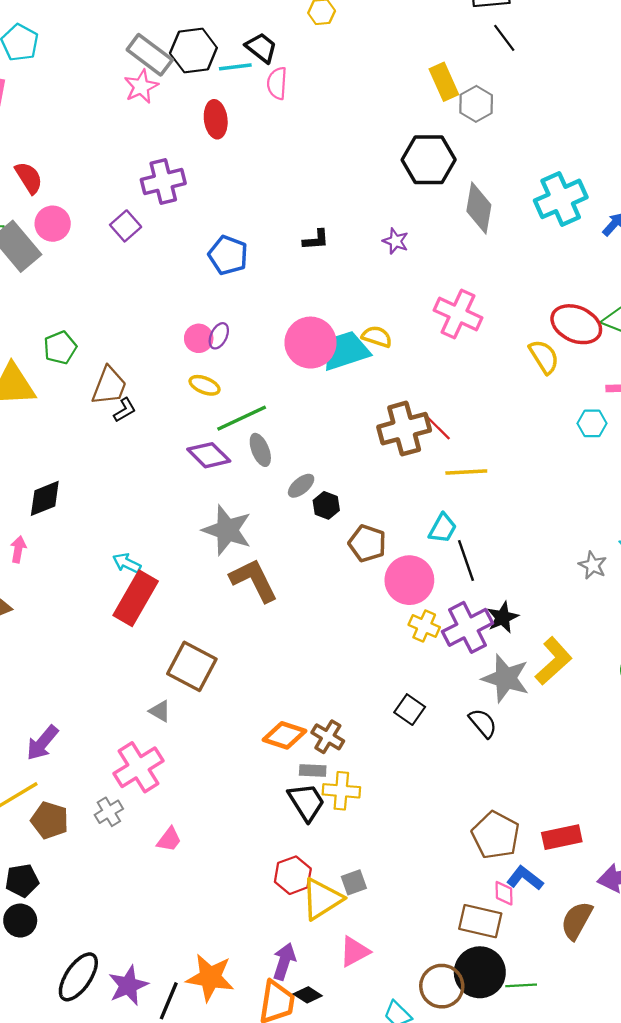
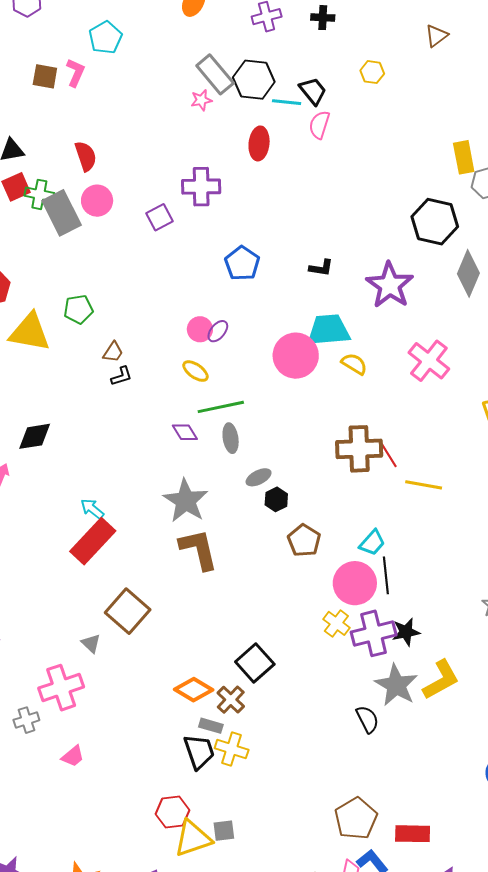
pink star: (141, 87) -> (201, 100), size x0.7
purple star: (396, 241) -> (390, 285), size x2.0
cyan trapezoid: (346, 351) -> (329, 330), moved
brown trapezoid: (109, 386) -> (113, 352), size x0.6
purple diamond: (209, 455) -> (185, 432), size x0.7
yellow line: (466, 472) -> (424, 485), moved
pink circle: (409, 580) -> (355, 583), moved
black square: (410, 710) -> (255, 663), moved, size x1.4

